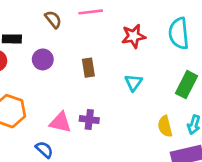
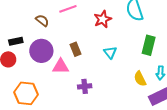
purple circle: (43, 59) -> (41, 51), size x1.5
pink triangle: (60, 122) -> (61, 66), moved

